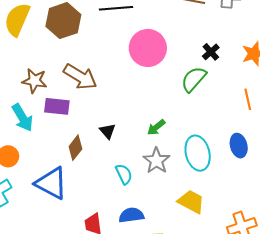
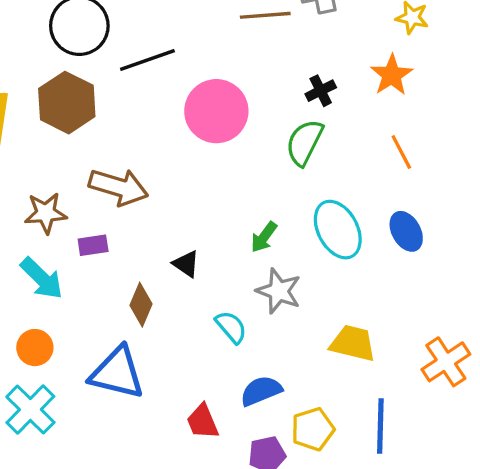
black cross: (211, 52) -> (321, 91), turned 30
purple rectangle: (57, 106) -> (93, 245), size x0.7
cyan ellipse: (198, 153) -> (338, 230), moved

